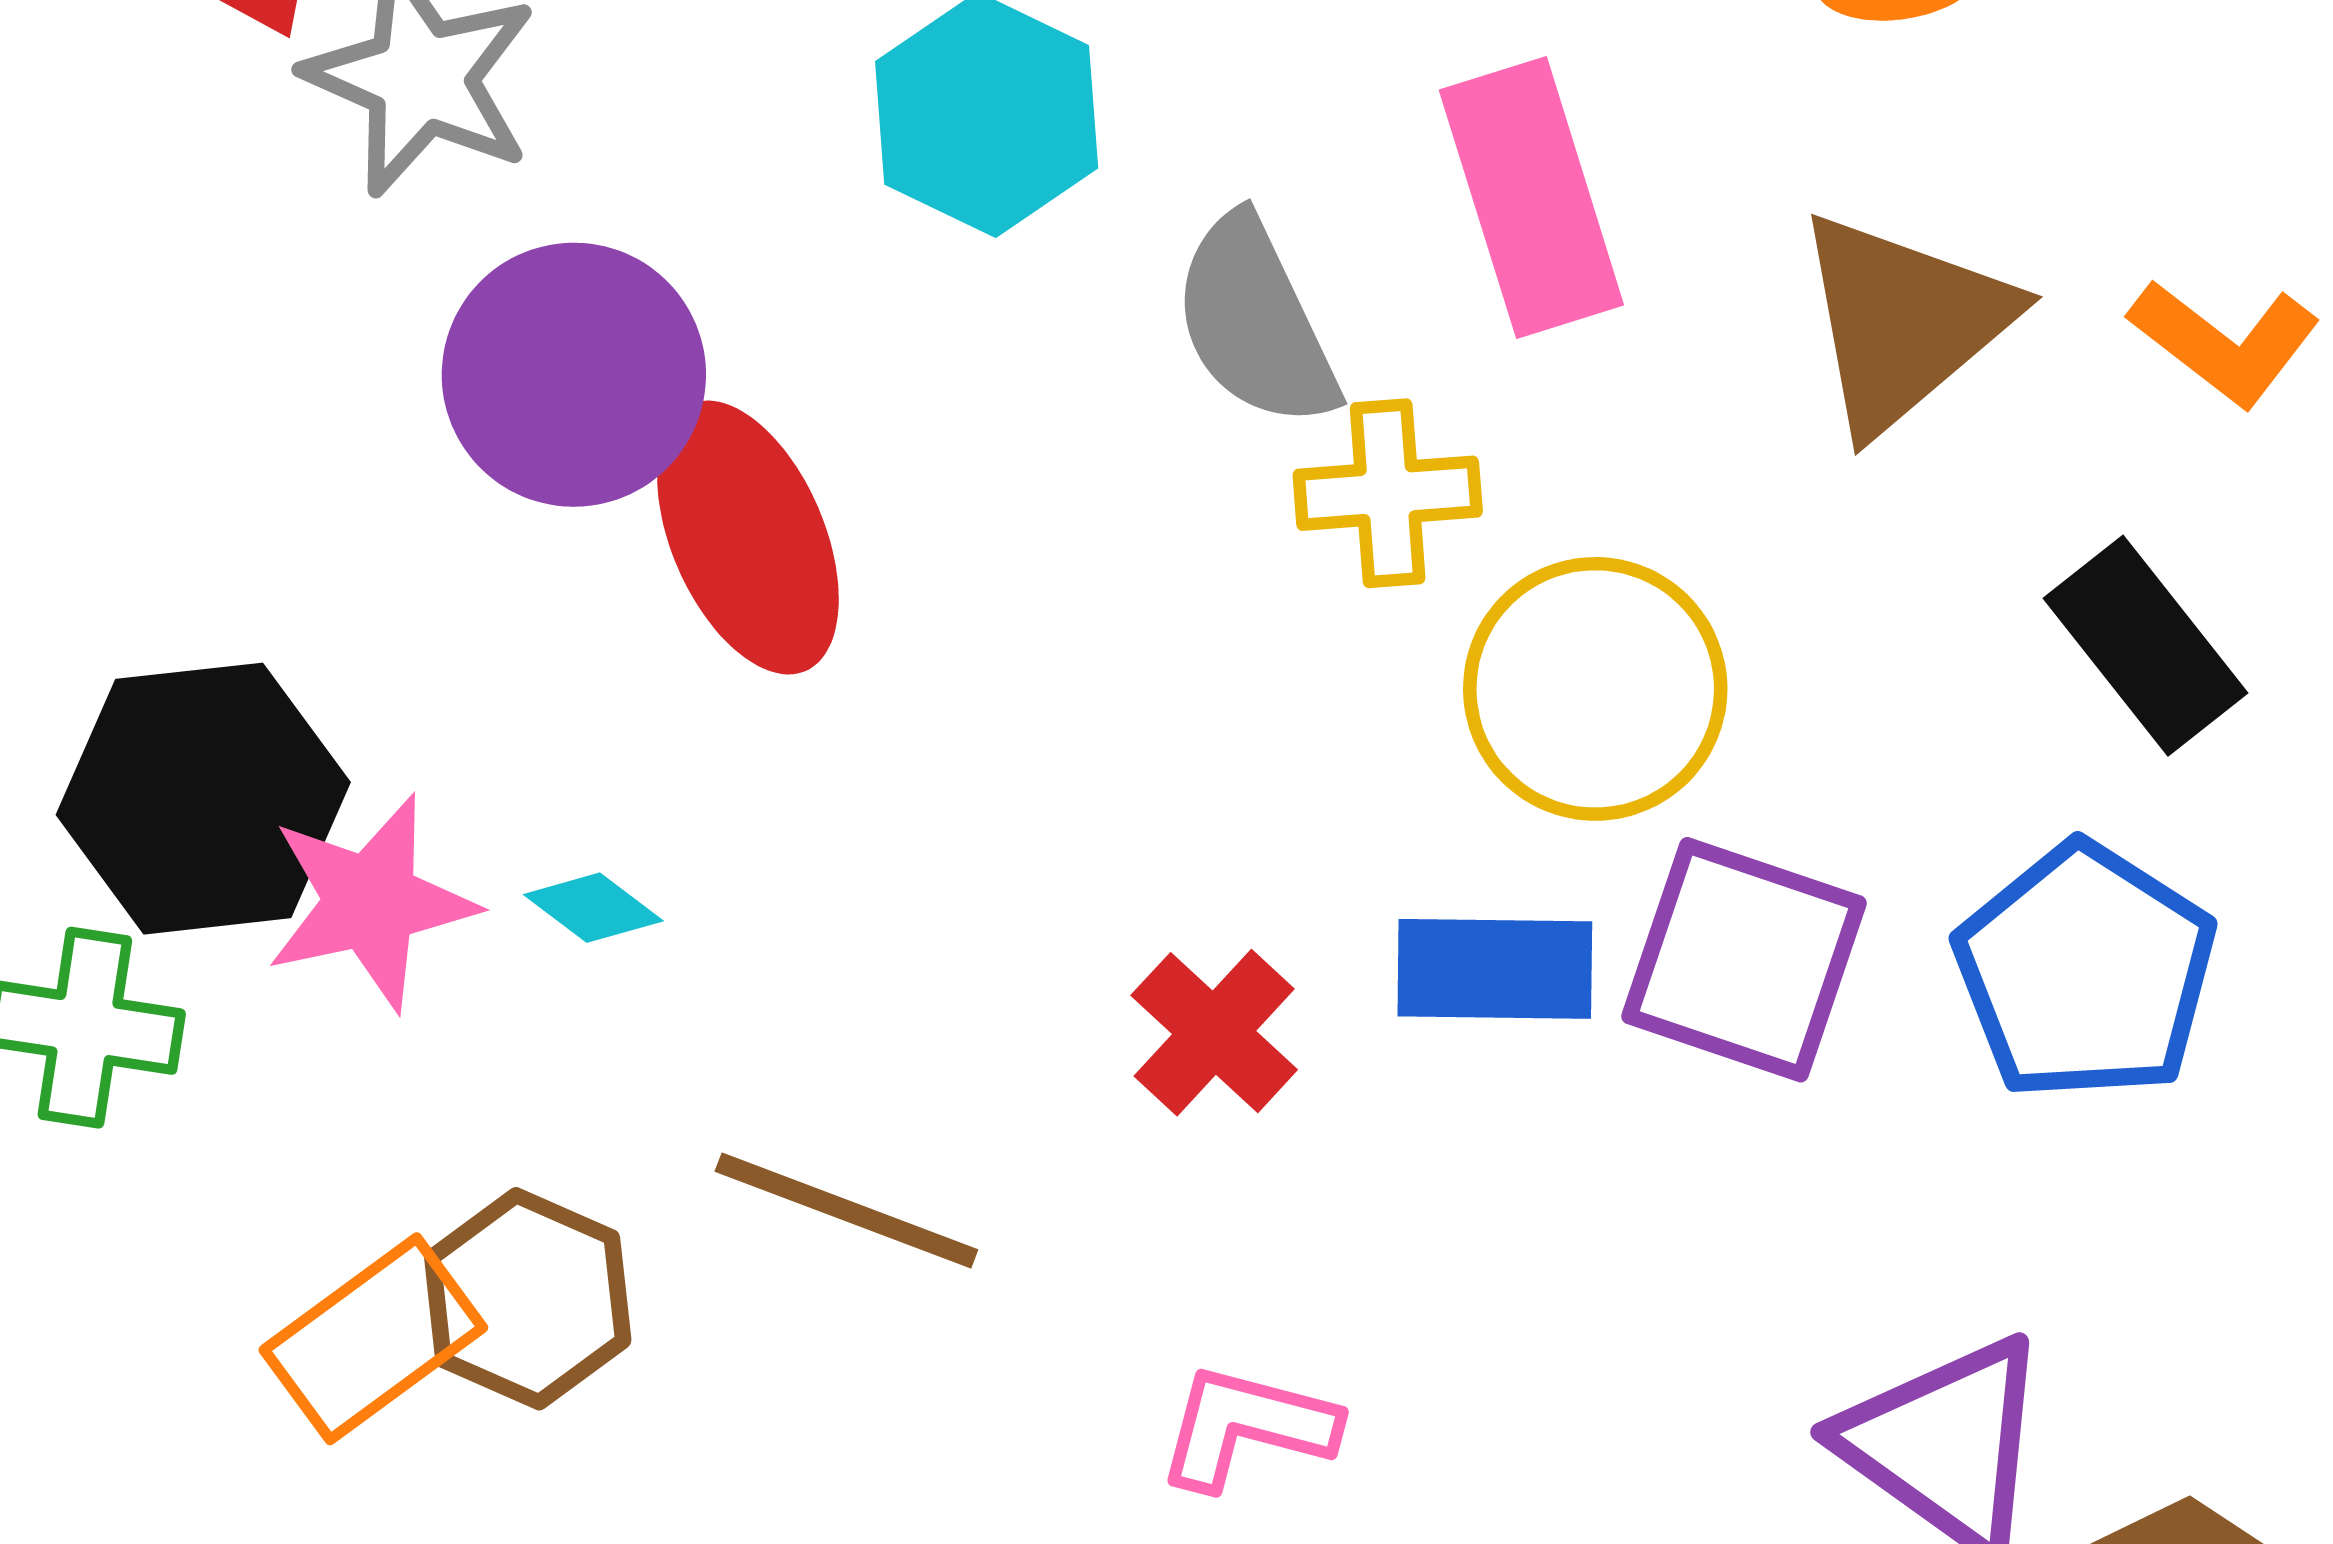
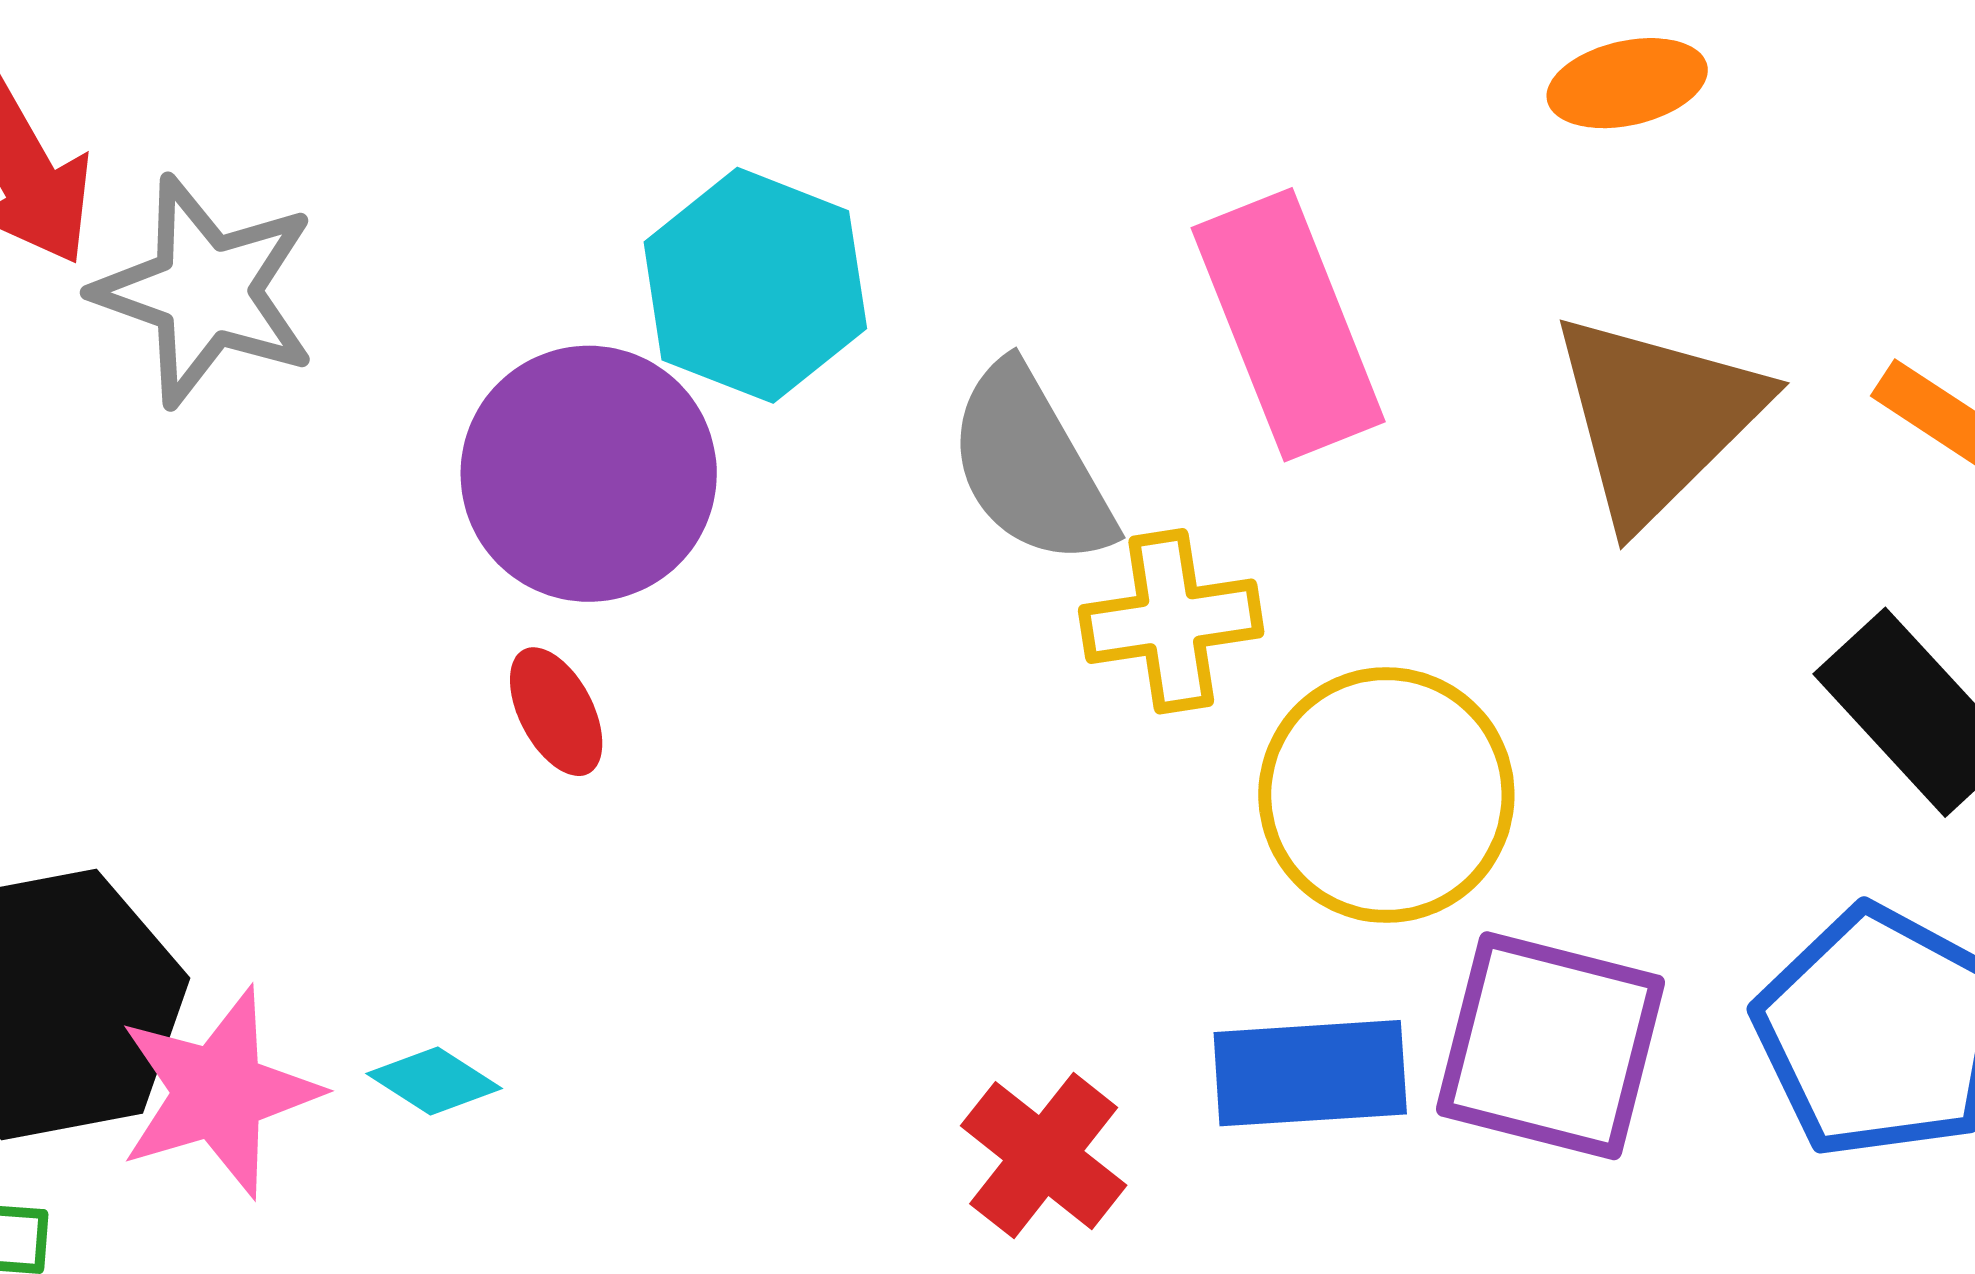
purple circle: (574, 375) -> (589, 474), moved
red ellipse: (748, 537) -> (556, 712), size x0.5

